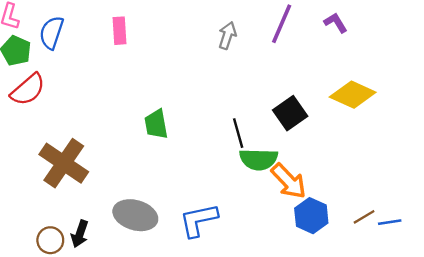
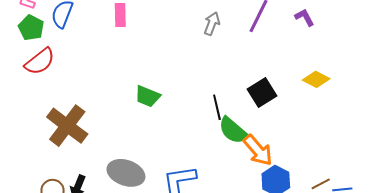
yellow diamond: (353, 95) -> (316, 79), size x0.7
green trapezoid: (156, 124) -> (147, 96), turned -60
green semicircle: (259, 159) -> (233, 130), turned 36

